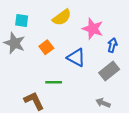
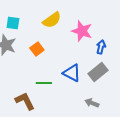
blue triangle: (76, 58) -> (72, 73), moved

